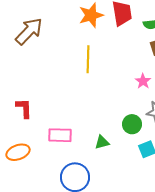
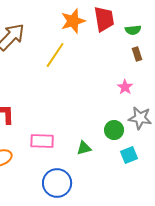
yellow line: (88, 59) -> (55, 55), moved, turned 32

